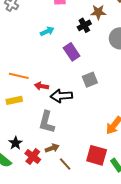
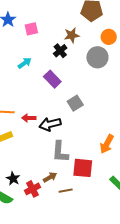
gray L-shape: (47, 122) -> (60, 152), moved
red square: (97, 155) -> (83, 168), moved
red cross: (33, 157) -> (32, 189), turned 35
brown line: (65, 164) -> (66, 191), turned -48

